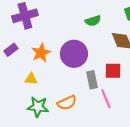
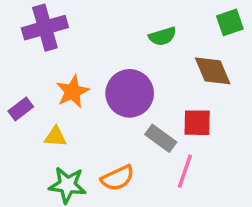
purple rectangle: (11, 50) -> (21, 109), moved
gray rectangle: (92, 80) -> (161, 138), turned -42
pink line: (106, 99) -> (185, 171), turned 42

